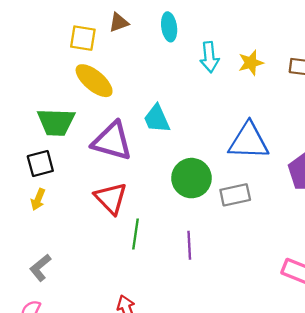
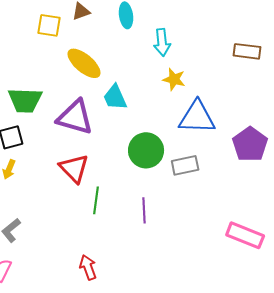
yellow star: (251, 63) -> (174, 79), moved, turned 30
yellow ellipse: (94, 81) -> (84, 63), moved

